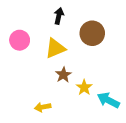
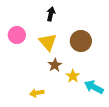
brown circle: (92, 33) -> (81, 41), moved
yellow triangle: (55, 48) -> (48, 42), turned -48

